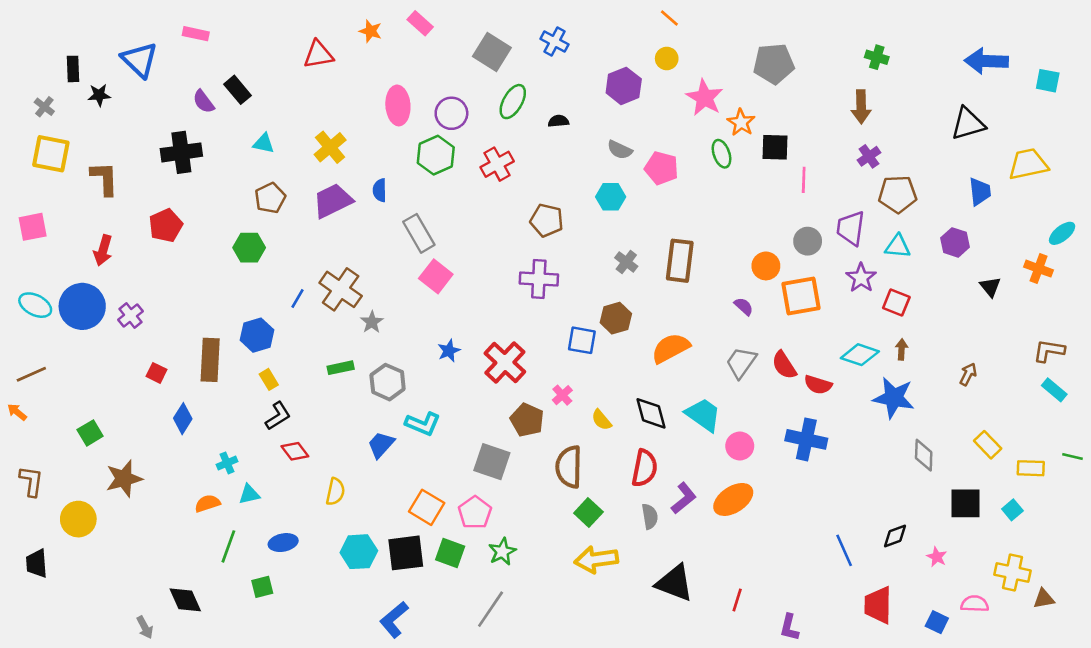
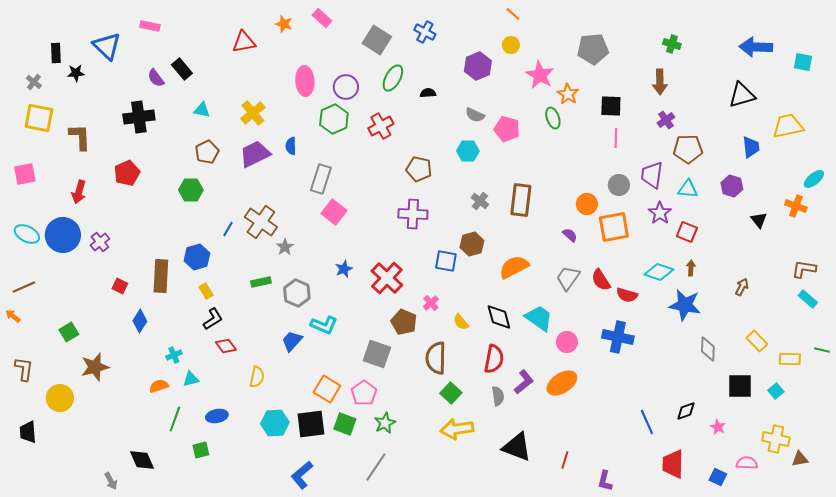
black square: (775, 147) -> (611, 106), moved
gray rectangle: (419, 233) -> (321, 179), turned 48

